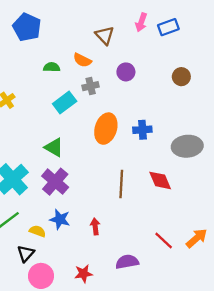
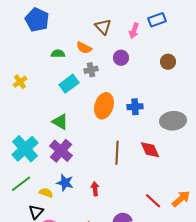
pink arrow: (141, 22) -> (134, 31), moved

